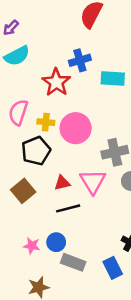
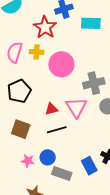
yellow cross: (46, 122) -> (37, 52), moved
black pentagon: (36, 151) -> (19, 91), moved
brown square: (23, 191) -> (21, 129), moved, turned -30
blue rectangle: (113, 268) -> (89, 166), moved

